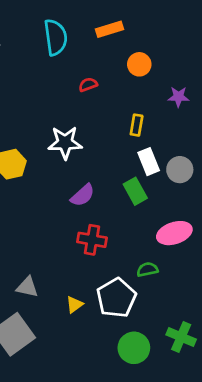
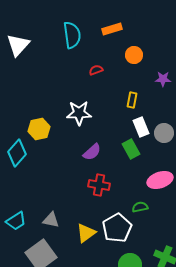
yellow triangle: (74, 305) -> (86, 233), size x1.5

